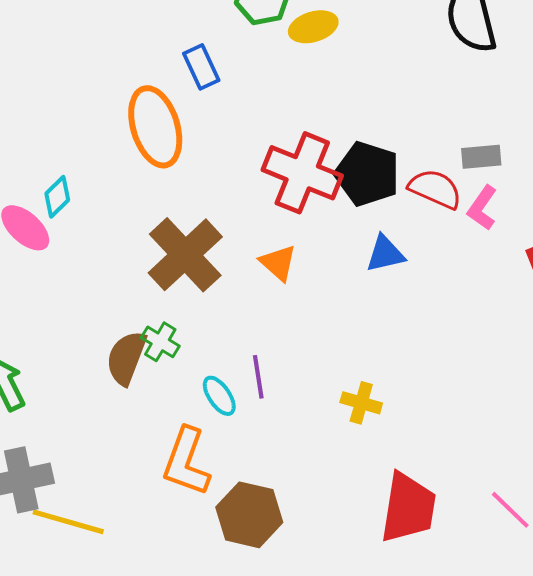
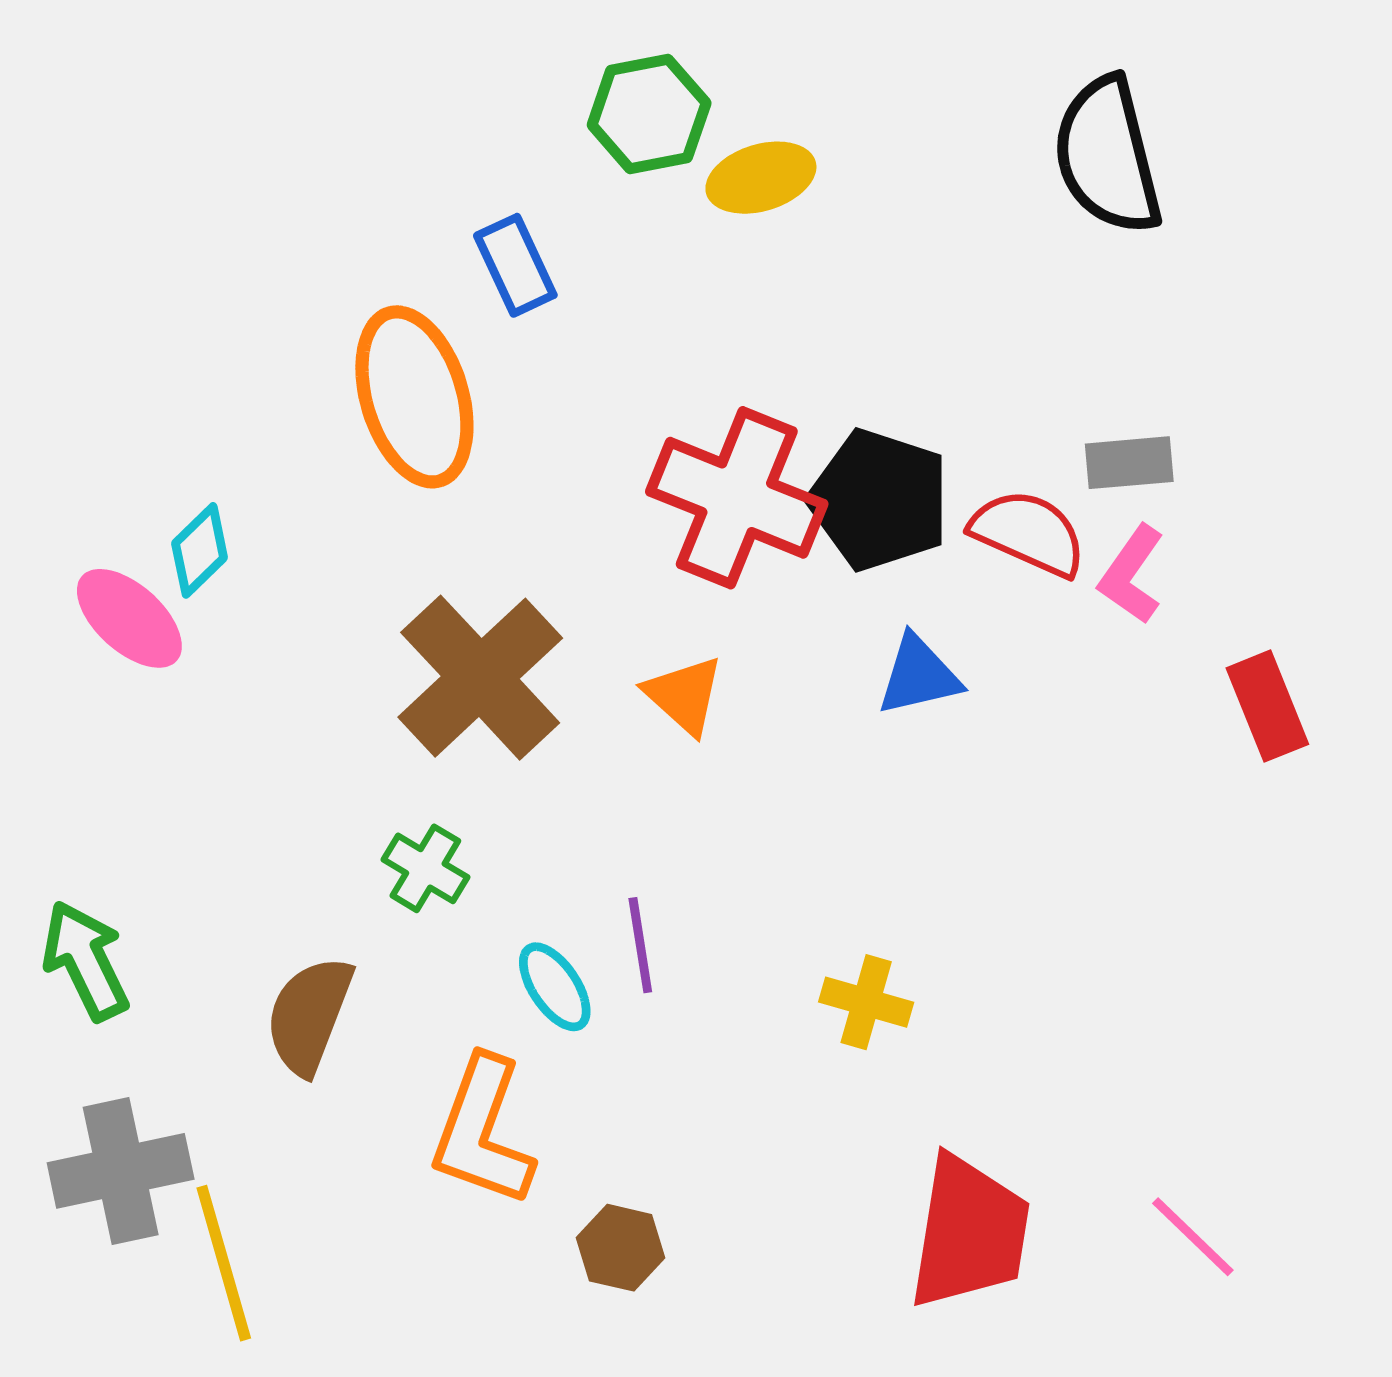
brown semicircle: (126, 358) -> (309, 1015), moved
brown hexagon: (249, 515) -> (621, 1248), size x0.6
yellow line: (68, 522) -> (224, 1263), turned 58

